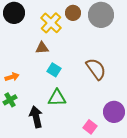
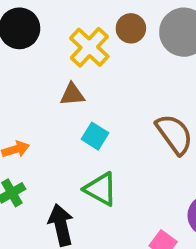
green triangle: (57, 98) -> (101, 189), turned 30

